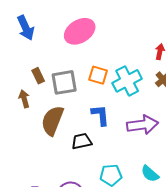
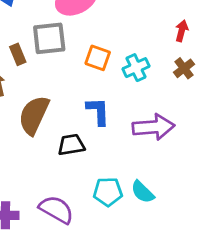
cyan cross: (127, 81) -> (136, 68), size x0.7
gray square: (64, 82) -> (49, 38), moved
cyan semicircle: (150, 174) -> (143, 192), moved

